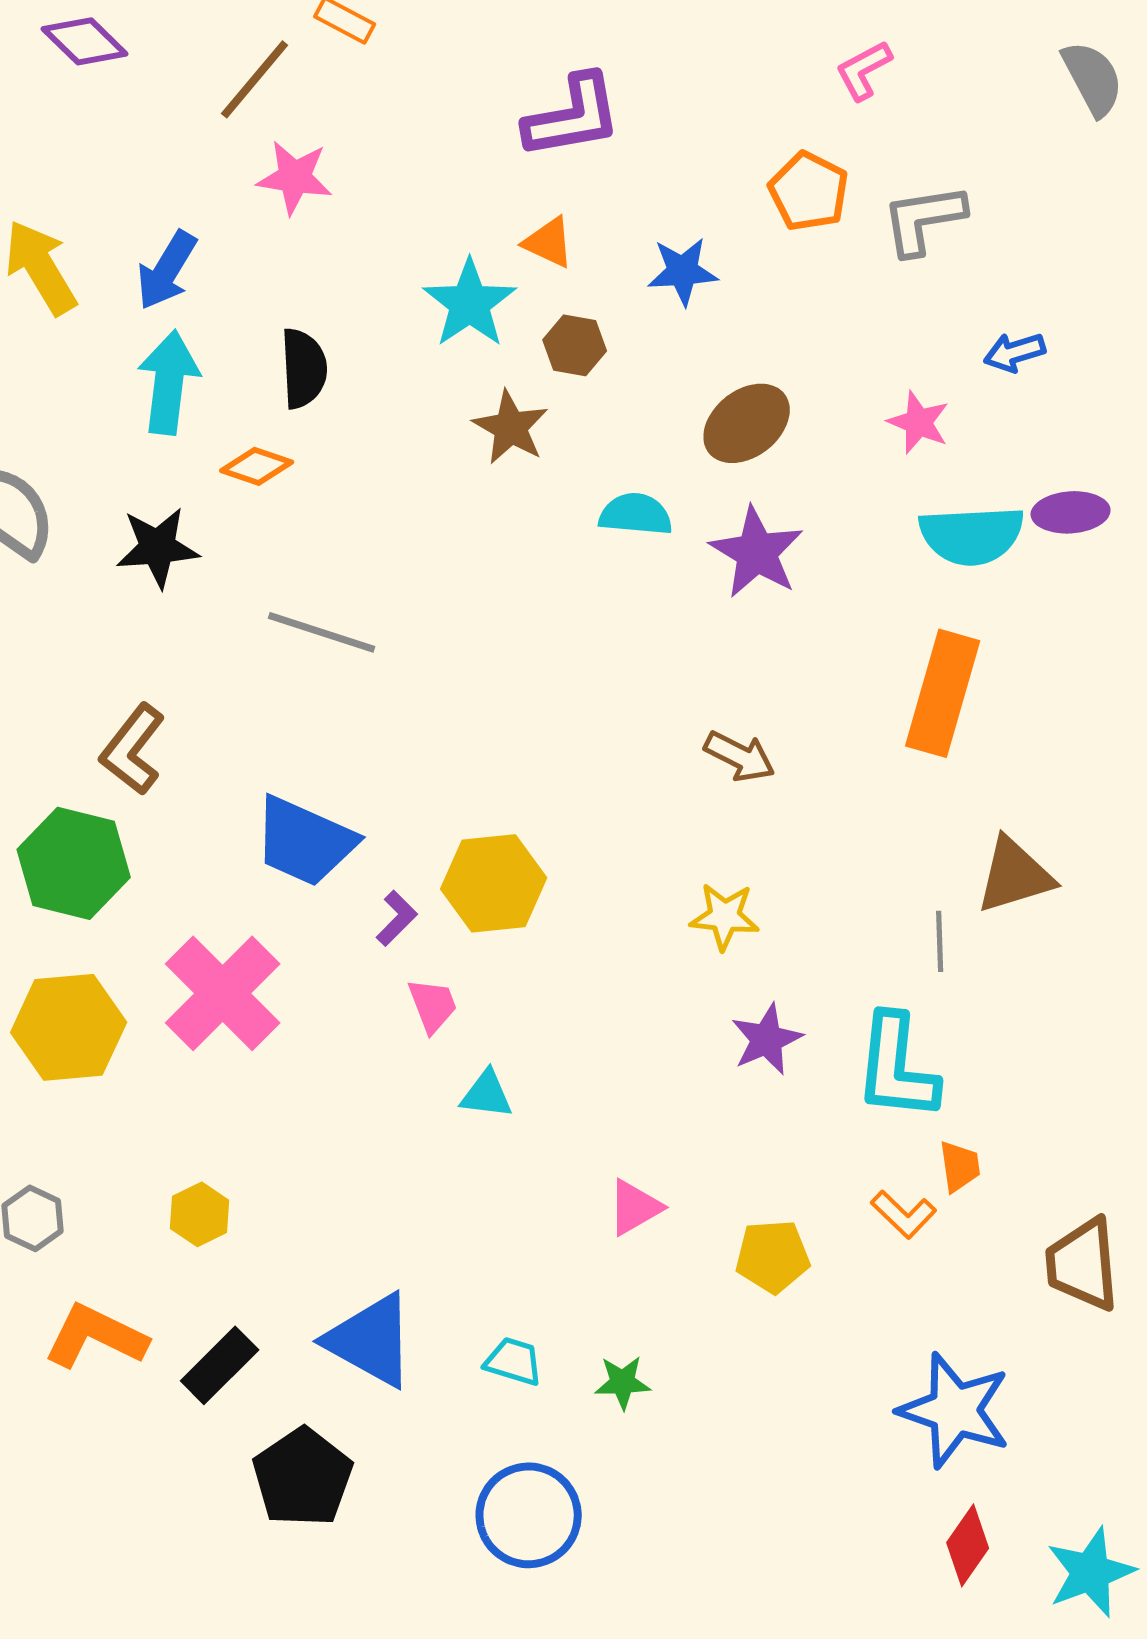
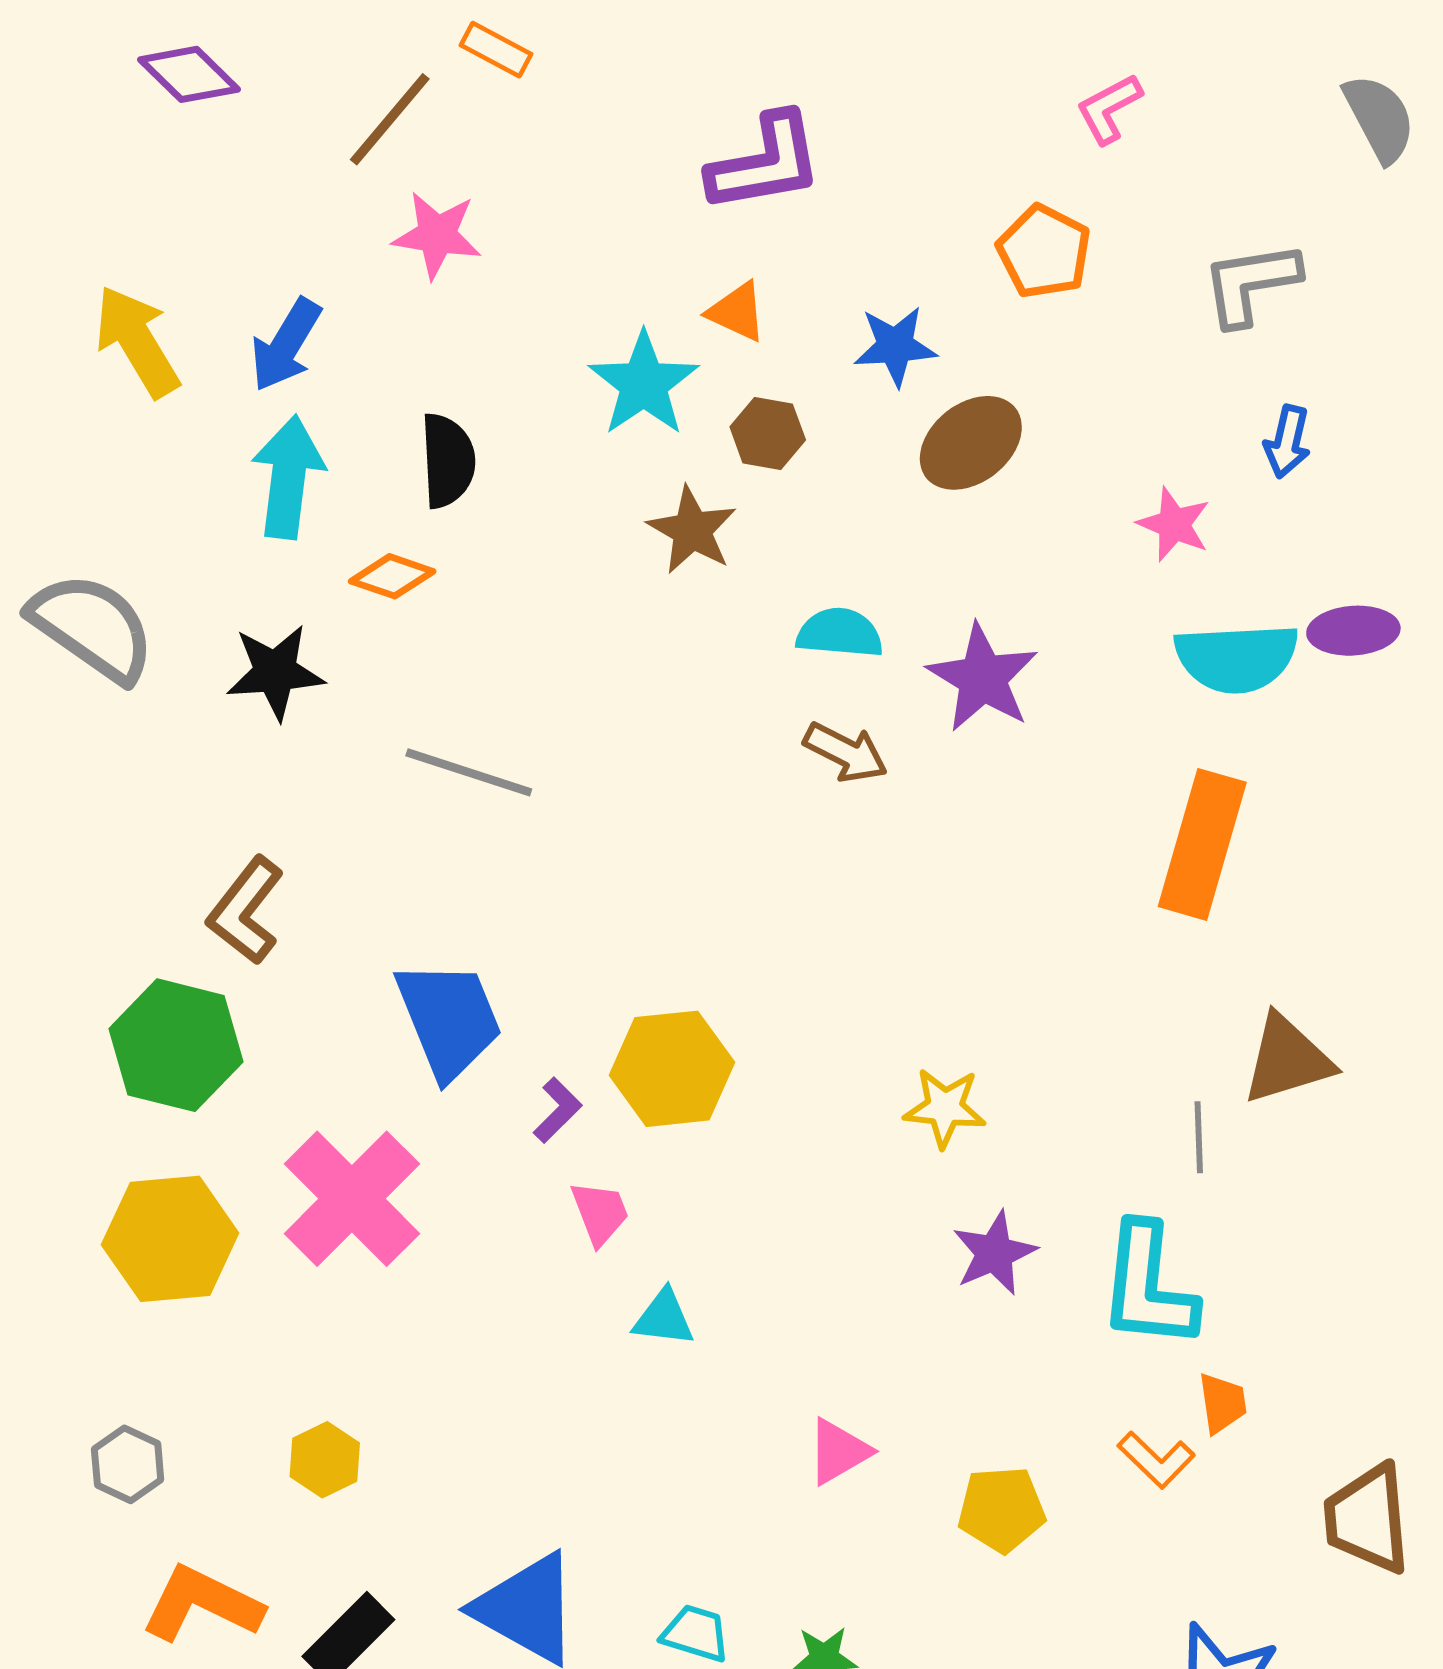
gray L-shape: (924, 219) -> (1251, 283), moved
blue arrow: (1015, 352) -> (1287, 442), turned -60
brown ellipse: (747, 423) -> (971, 443), moved
brown arrow: (740, 756) -> (846, 752), moved
blue trapezoid: (305, 841) -> (449, 1019), turned -136

